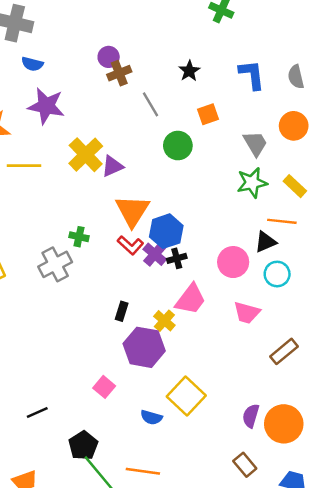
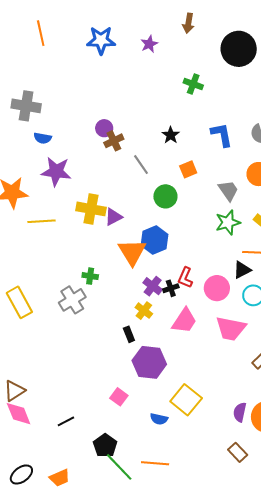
yellow cross: (86, 155) -> (91, 209), turned -32
blue hexagon: (166, 231) -> (155, 240), moved
red L-shape: (130, 245) -> (185, 278), moved, turned 75
black rectangle: (122, 311) -> (129, 334), turned -35
pink trapezoid: (247, 313) -> (231, 328), size x1.4
yellow cross: (164, 321) -> (144, 311), moved

